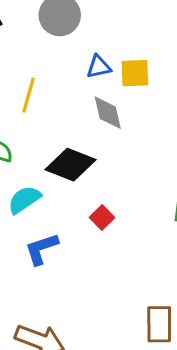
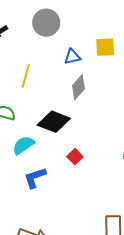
yellow square: (135, 73) -> (105, 47), moved
gray diamond: (108, 113) -> (78, 87), turned 55

